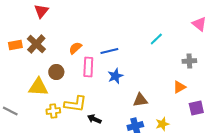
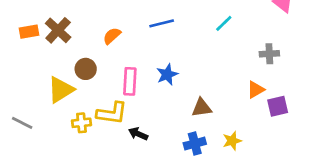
blue line: (109, 51) -> (162, 23), moved
pink rectangle: (88, 67) -> (130, 81), moved
yellow triangle: (38, 87) -> (61, 90), turned -35
purple square: (196, 108) -> (278, 106), moved

